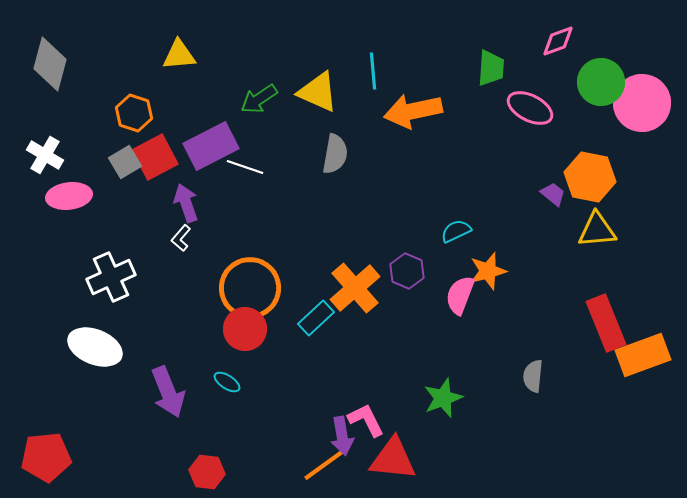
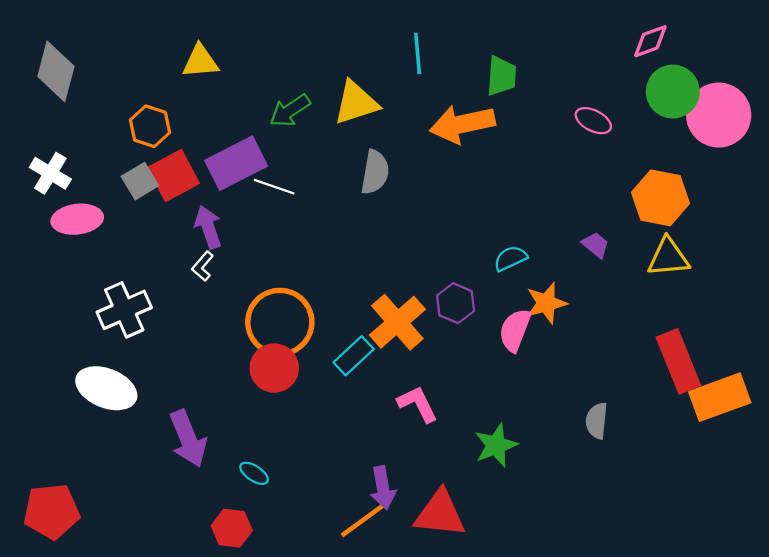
pink diamond: (558, 41) -> (650, 41), moved
green trapezoid: (491, 68) -> (501, 76), moved
cyan line: (373, 71) -> (418, 53), moved
yellow triangle: (318, 92) -> (356, 103), turned -42
pink ellipse: (530, 108) -> (593, 121), size x0.7
purple trapezoid: (553, 194) -> (596, 245), moved
cyan ellipse: (227, 382) -> (254, 473), moved
pink L-shape: (366, 420) -> (418, 404), moved

